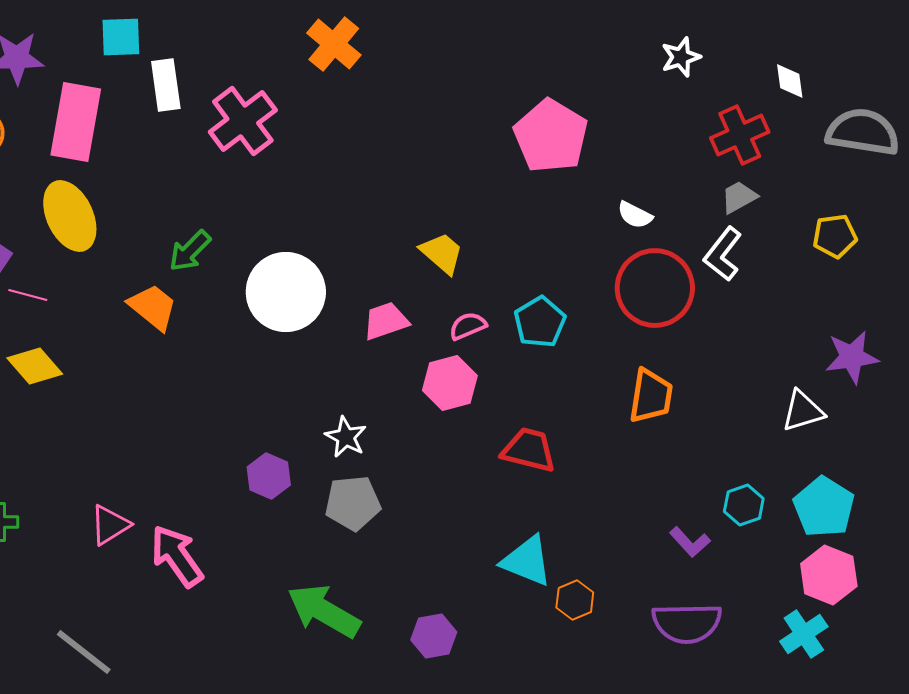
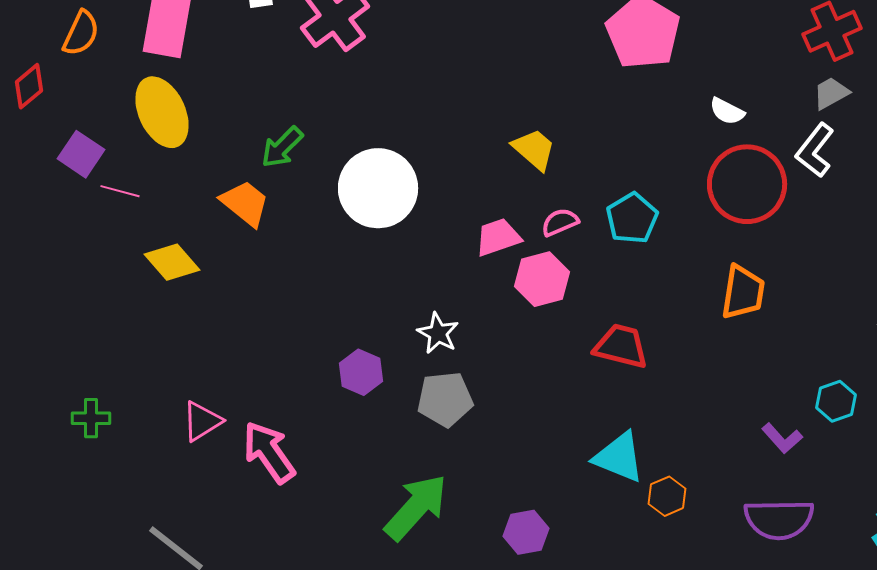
pink trapezoid: (386, 321) -> (498, 237), moved
yellow diamond: (35, 366) -> (172, 262), moved
green arrow: (324, 611) -> (416, 507), turned 102

